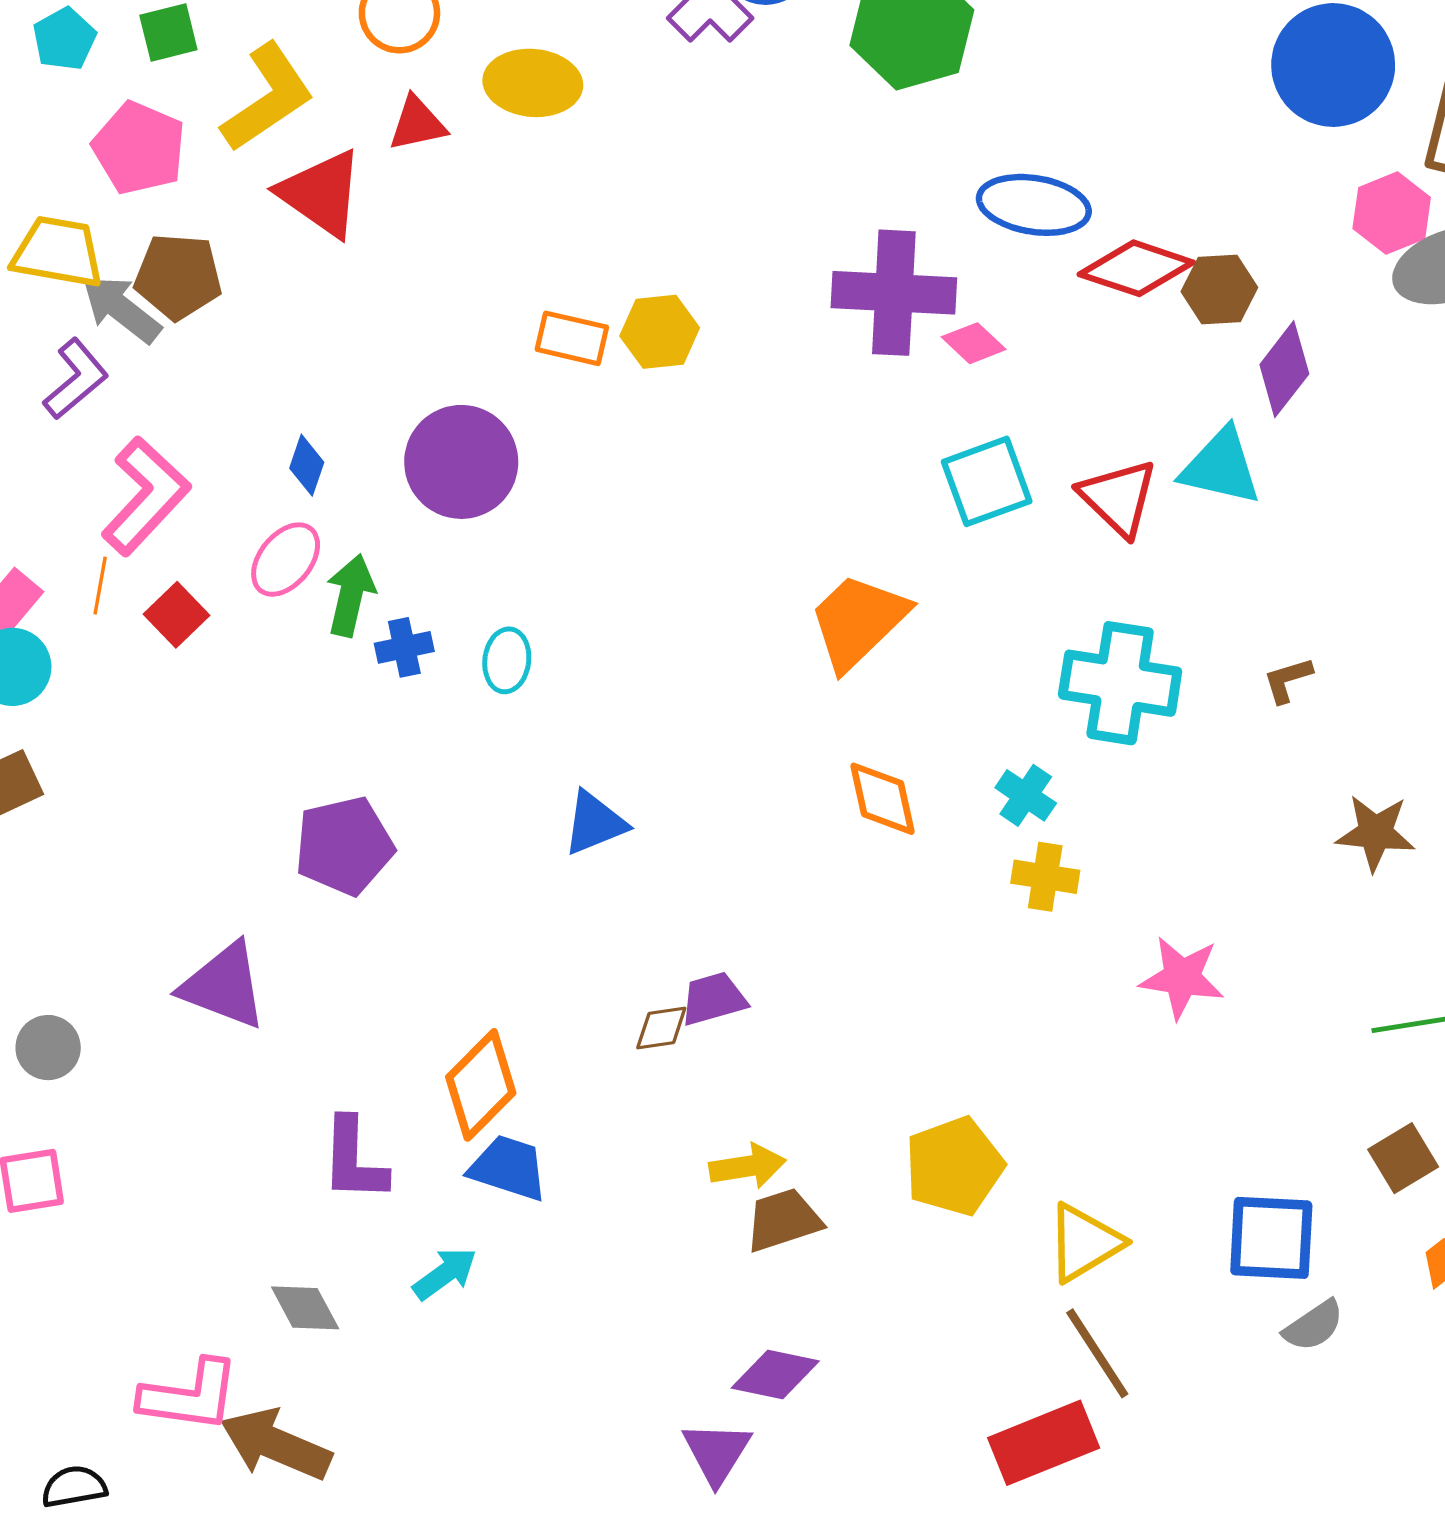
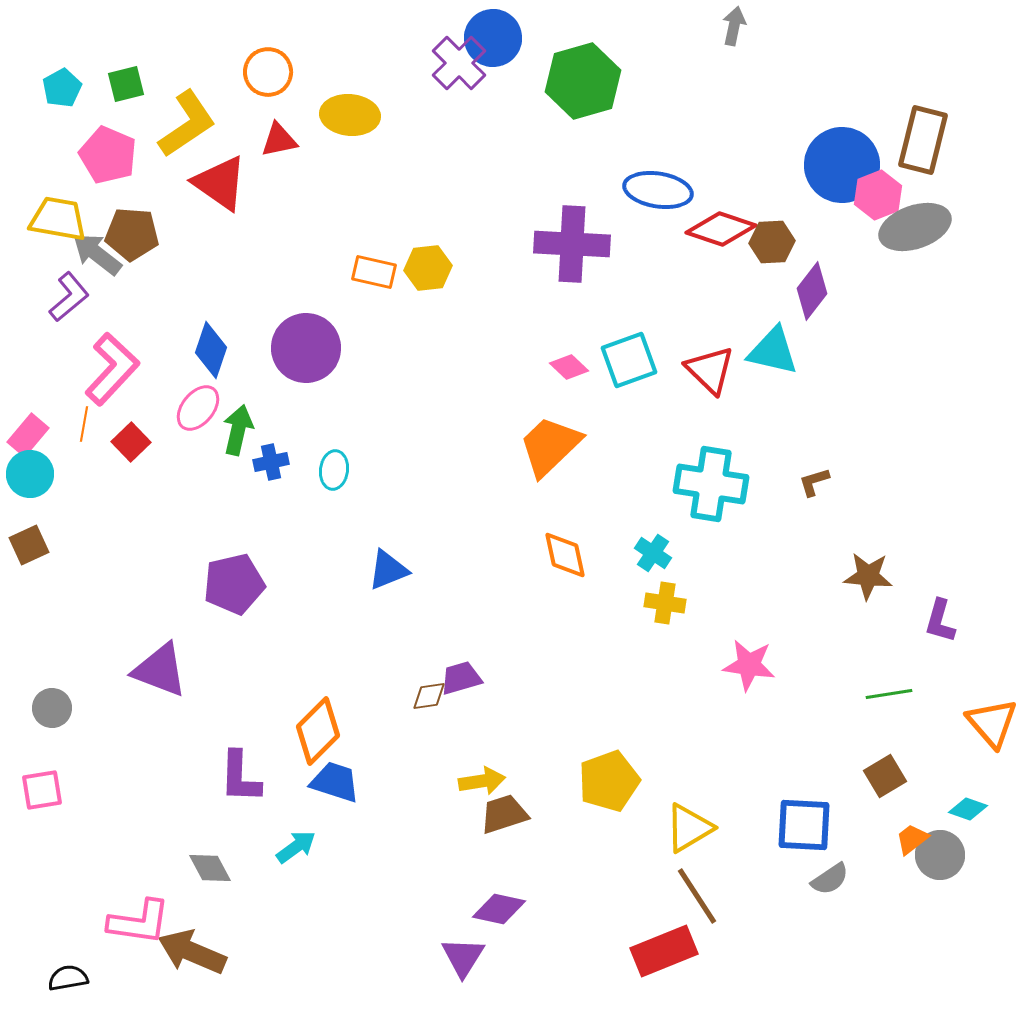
blue circle: (1333, 65) -> (842, 165), moved
pink diamond: (974, 343) -> (569, 367), moved
blue diamond: (307, 465) -> (211, 350), size x1.5

